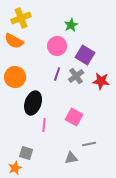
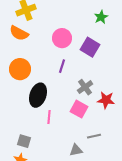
green star: (71, 25) -> (101, 17), moved
gray cross: (76, 76) -> (85, 87), moved
red star: (101, 81) -> (106, 100), moved
gray square: (26, 153) -> (24, 141), moved

